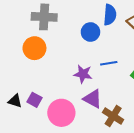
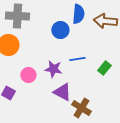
pink circle: (61, 113) -> (28, 75), moved, size x0.6

